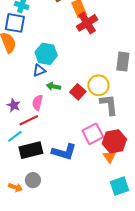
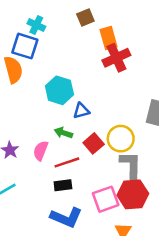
blue triangle: (39, 70) -> (81, 111), moved
red line: (29, 120) -> (67, 162), moved
red hexagon: (114, 141) -> (133, 194), moved
black rectangle: (31, 150) -> (63, 185), moved, size x0.6

